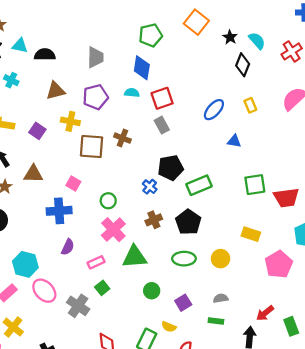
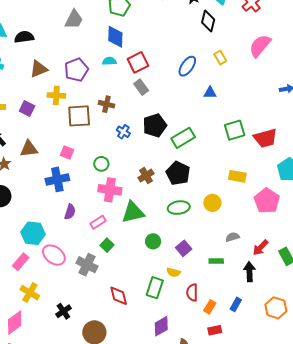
gray trapezoid: (95, 57) -> (74, 19), moved, turned 35
blue cross: (150, 187) -> (123, 132), moved
pink cross: (113, 230) -> (110, 190), turned -30
gray semicircle: (221, 298) -> (232, 237), moved

